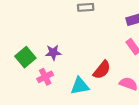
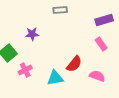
purple star: (53, 52) -> (32, 34), moved

